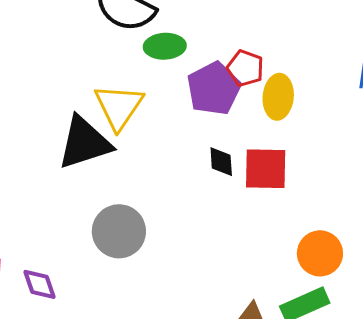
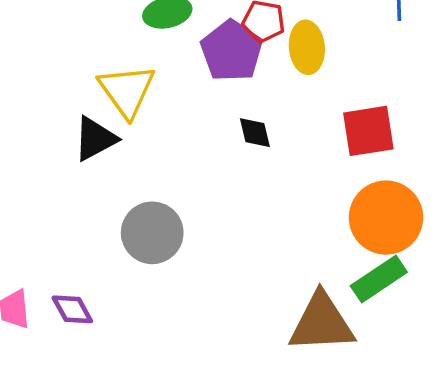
black triangle: (84, 143) -> (95, 139), size x0.7
red square: (266, 169) -> (368, 131), moved
orange circle: (320, 253) -> (386, 218), size x1.4

